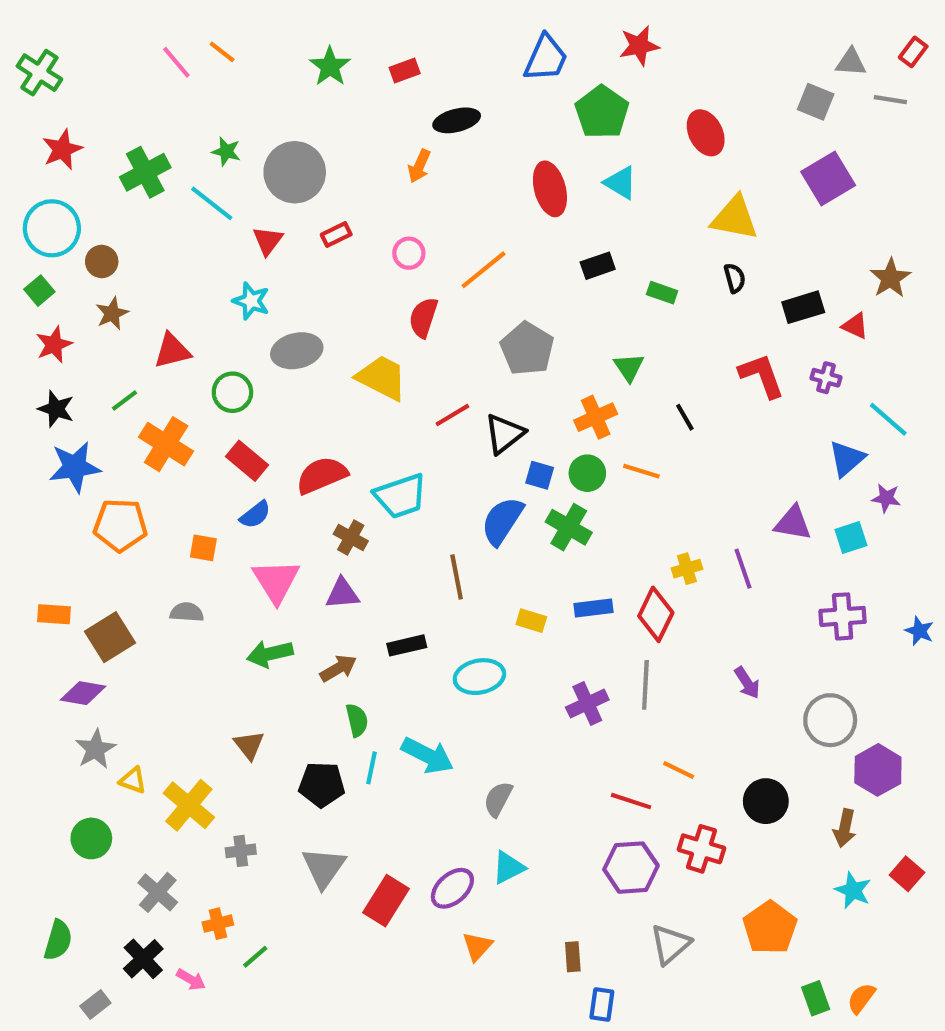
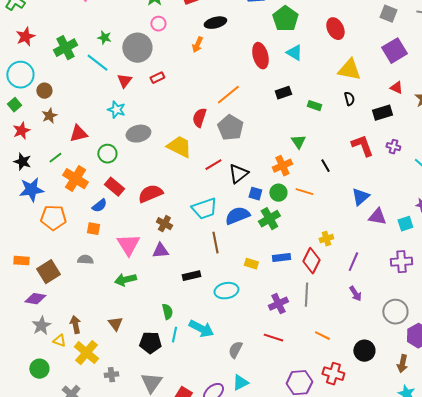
pink circle: (409, 253) -> (158, 24), moved
red triangle: (855, 326) -> (396, 88), moved
gray pentagon: (527, 349) -> (230, 128), moved
blue triangle: (847, 459) -> (360, 197), moved
cyan trapezoid: (401, 496) -> (204, 209), moved
blue semicircle: (255, 515) -> (99, 206), moved
blue semicircle: (502, 521) -> (237, 216), turned 35
green cross: (569, 527) -> (269, 219), turned 30
purple line: (743, 569) -> (353, 262), moved, turned 42
brown arrow: (338, 668) -> (75, 325), moved, turned -72
red line: (631, 801) -> (273, 338), moved

